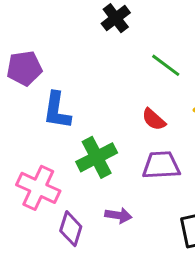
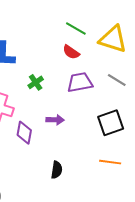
green line: (166, 65) -> (76, 29), moved
green cross: (97, 157) -> (36, 82), size x0.6

